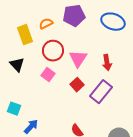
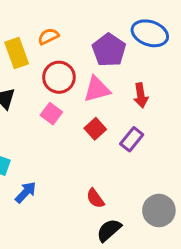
purple pentagon: (74, 16) -> (109, 50), moved, turned -30
pink triangle: (78, 59) -> (97, 89), turned 42
purple rectangle: (101, 92) -> (132, 139), size x0.7

